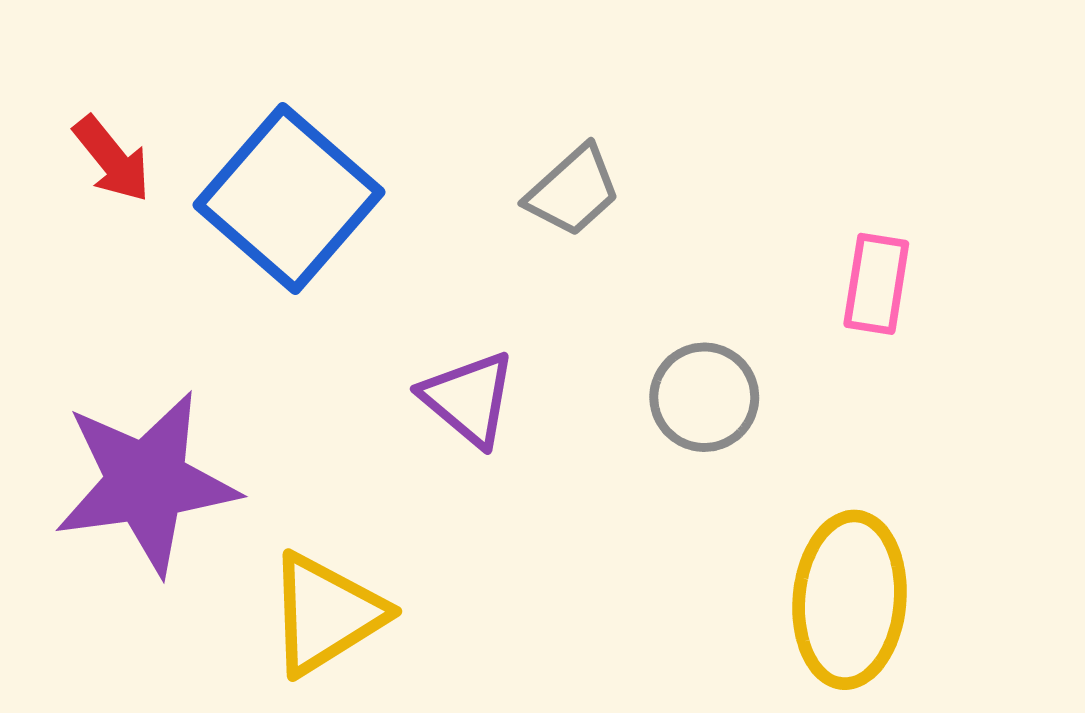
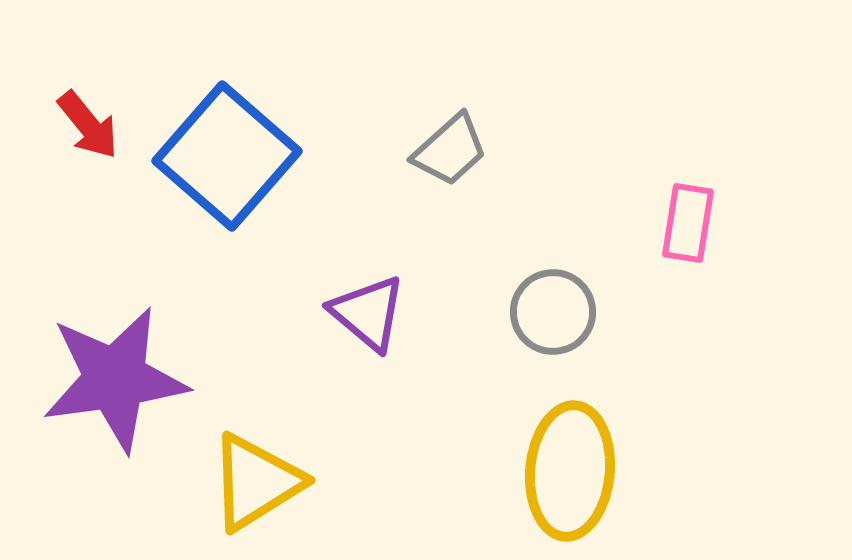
yellow ellipse: (850, 600) -> (570, 471), moved

